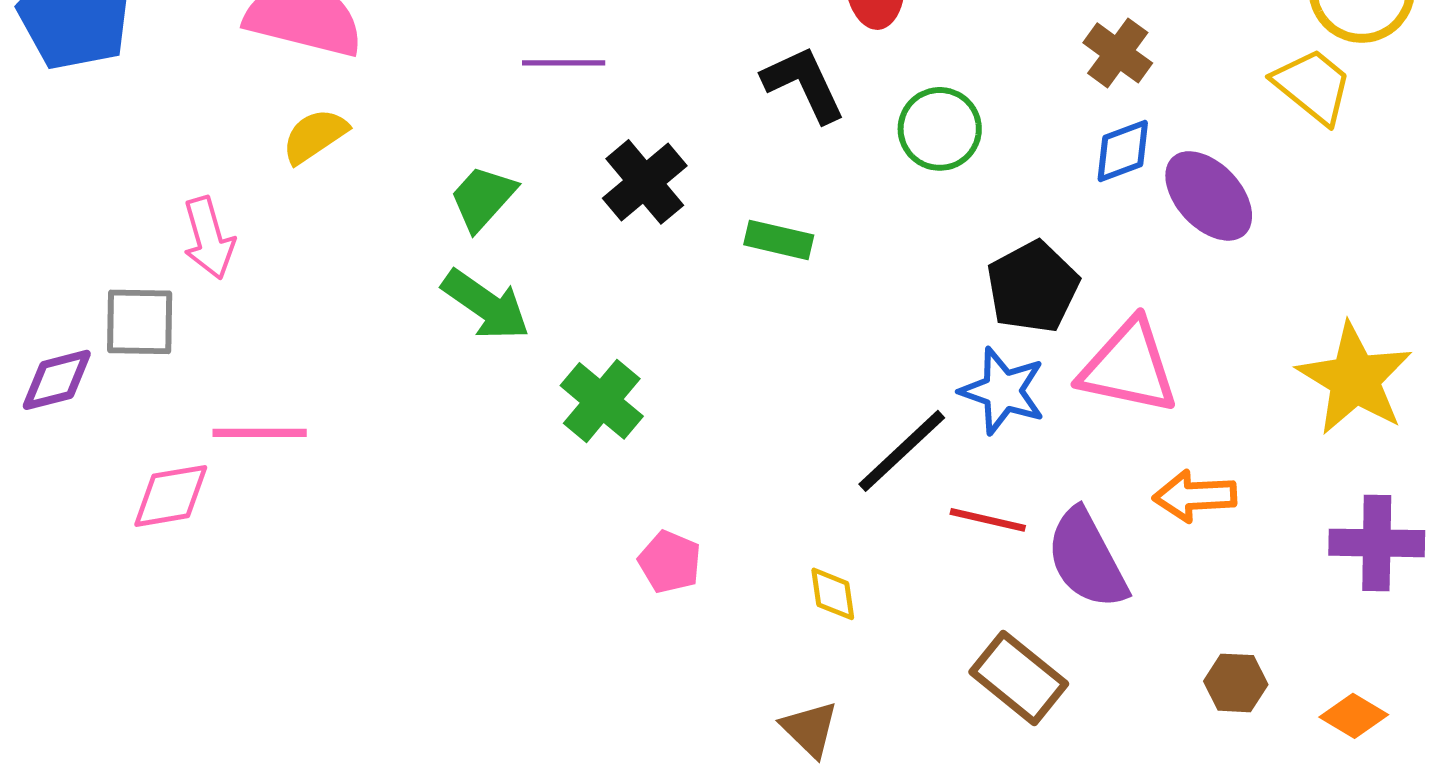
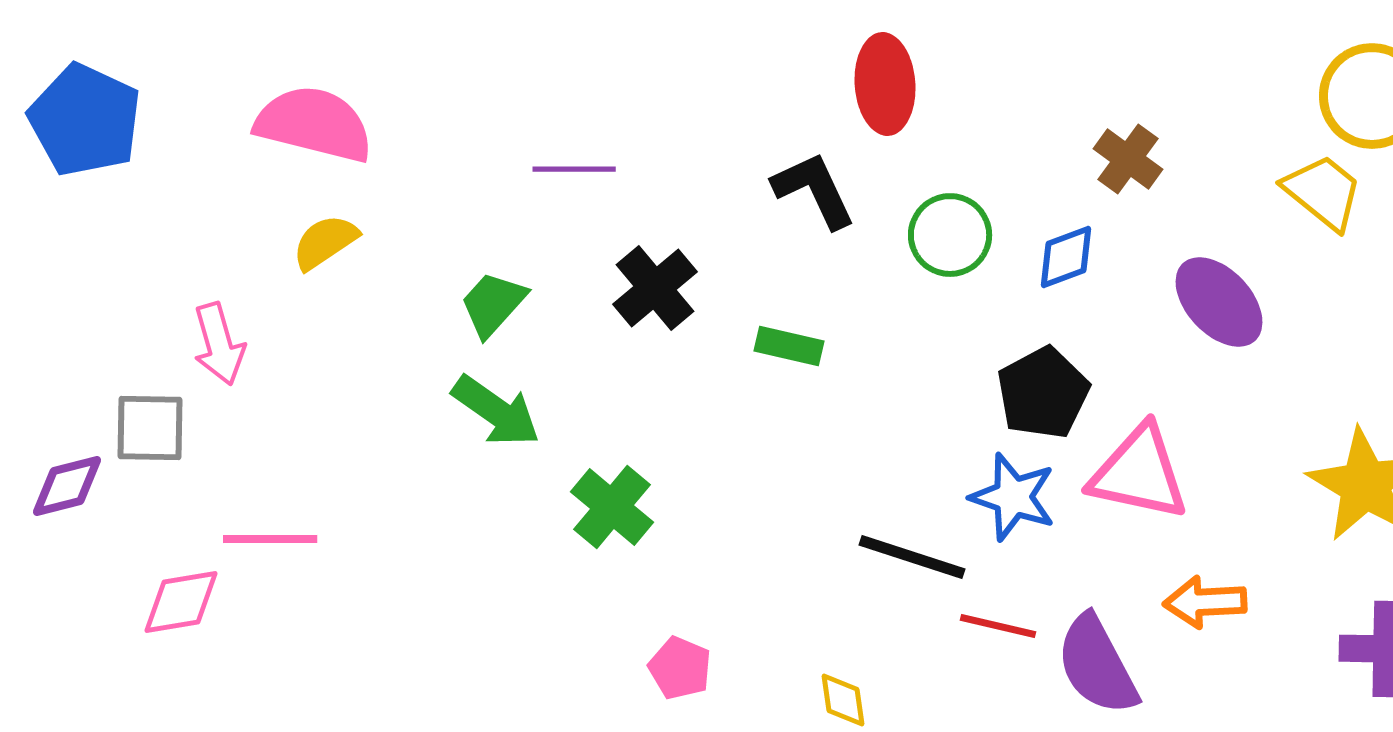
blue diamond: (1123, 151) -> (1066, 257), moved
black line: (902, 451) -> (912, 557), turned 61

